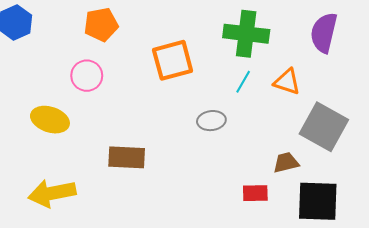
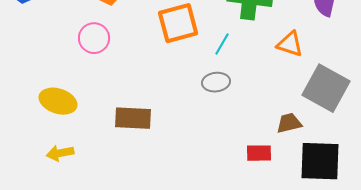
cyan line: (243, 82) -> (222, 44), moved
yellow ellipse: (50, 120) -> (58, 101), moved
yellow arrow: (52, 193) -> (60, 153), size x0.6

